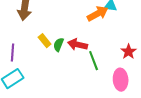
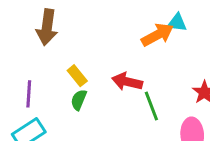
green semicircle: (59, 45) -> (79, 100), moved

